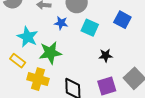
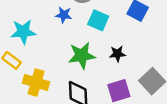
cyan star: (28, 37) -> (23, 32), turned -30
green star: (50, 53) -> (82, 56), moved

